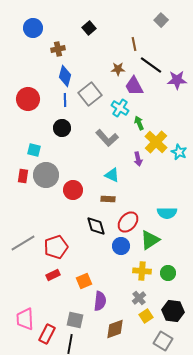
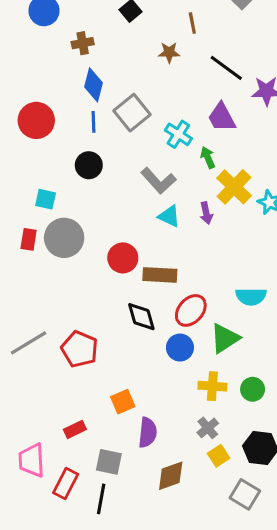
brown line: (134, 44) -> (192, 23), moved
brown star: (118, 69) -> (169, 52), moved
purple trapezoid: (134, 86) -> (222, 117), moved
cyan triangle: (112, 175) -> (169, 216), moved
red circle: (73, 190) -> (123, 258), moved
brown rectangle: (108, 199) -> (160, 275), size x1.5
red pentagon: (56, 247) -> (80, 349), turned -30
red rectangle: (53, 275) -> (75, 429), moved

